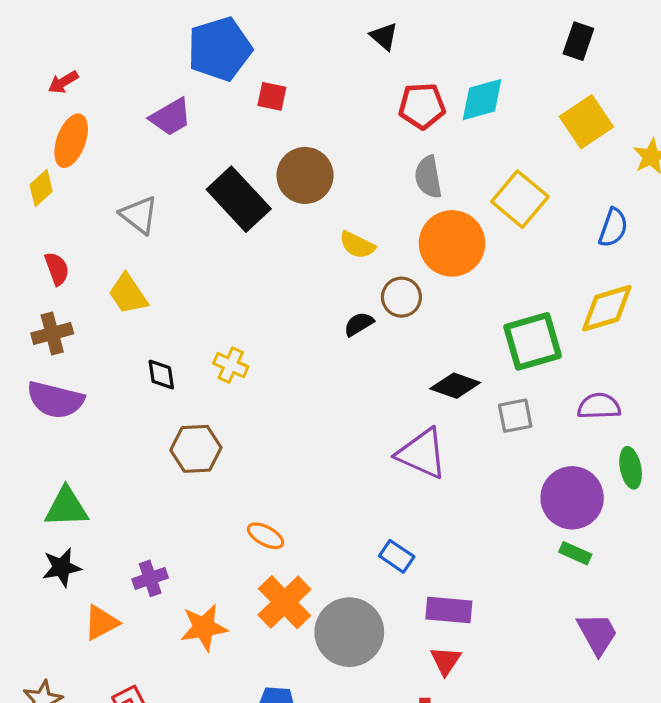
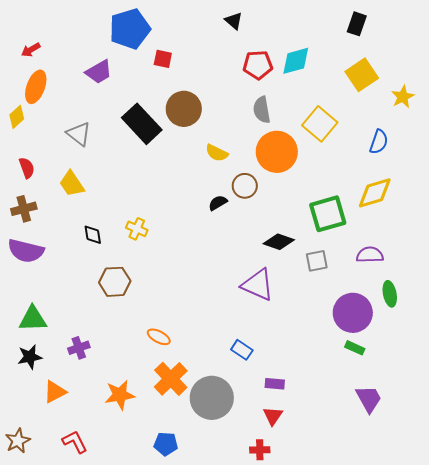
purple cross: (150, 578) -> (79, 348), moved
purple rectangle: (449, 610) -> (275, 384), size x0.7

